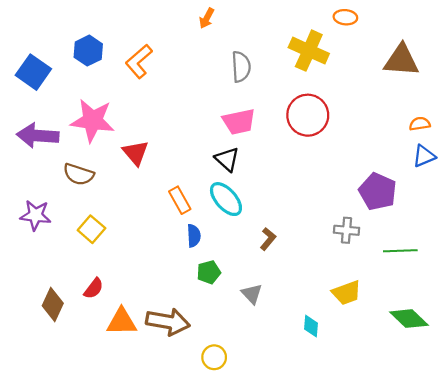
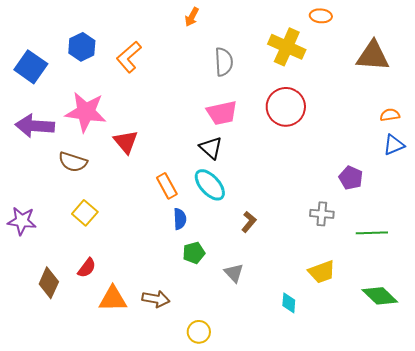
purple pentagon: (378, 192) -> (351, 178), size x0.7
purple star: (36, 215) -> (22, 221), moved
brown arrow: (168, 322) -> (156, 299), size x0.7

